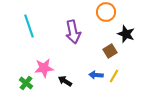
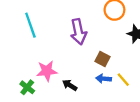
brown square: (110, 51) -> (102, 59), moved, turned -32
yellow line: (114, 76) -> (123, 80), turned -72

